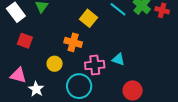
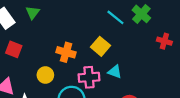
red cross: (162, 10) -> (164, 41), moved
yellow square: (89, 18) -> (101, 46), moved

